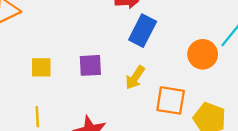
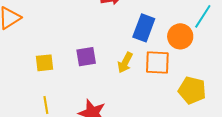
blue rectangle: (143, 31) -> (144, 28), moved
orange square: (171, 100) -> (157, 63), moved

